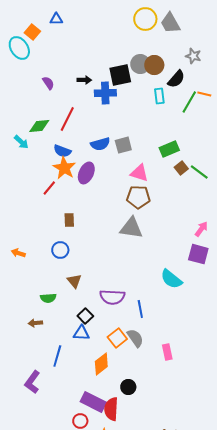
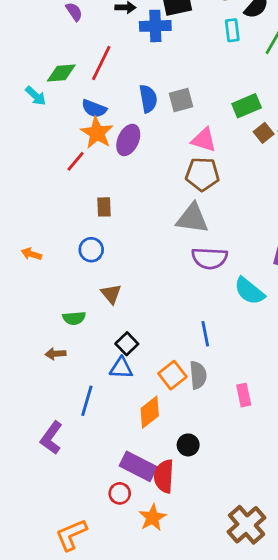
blue semicircle: (100, 144) -> (148, 99), turned -84
purple semicircle: (112, 297) -> (209, 258), moved
gray semicircle: (135, 338) -> (198, 375), turned 30

